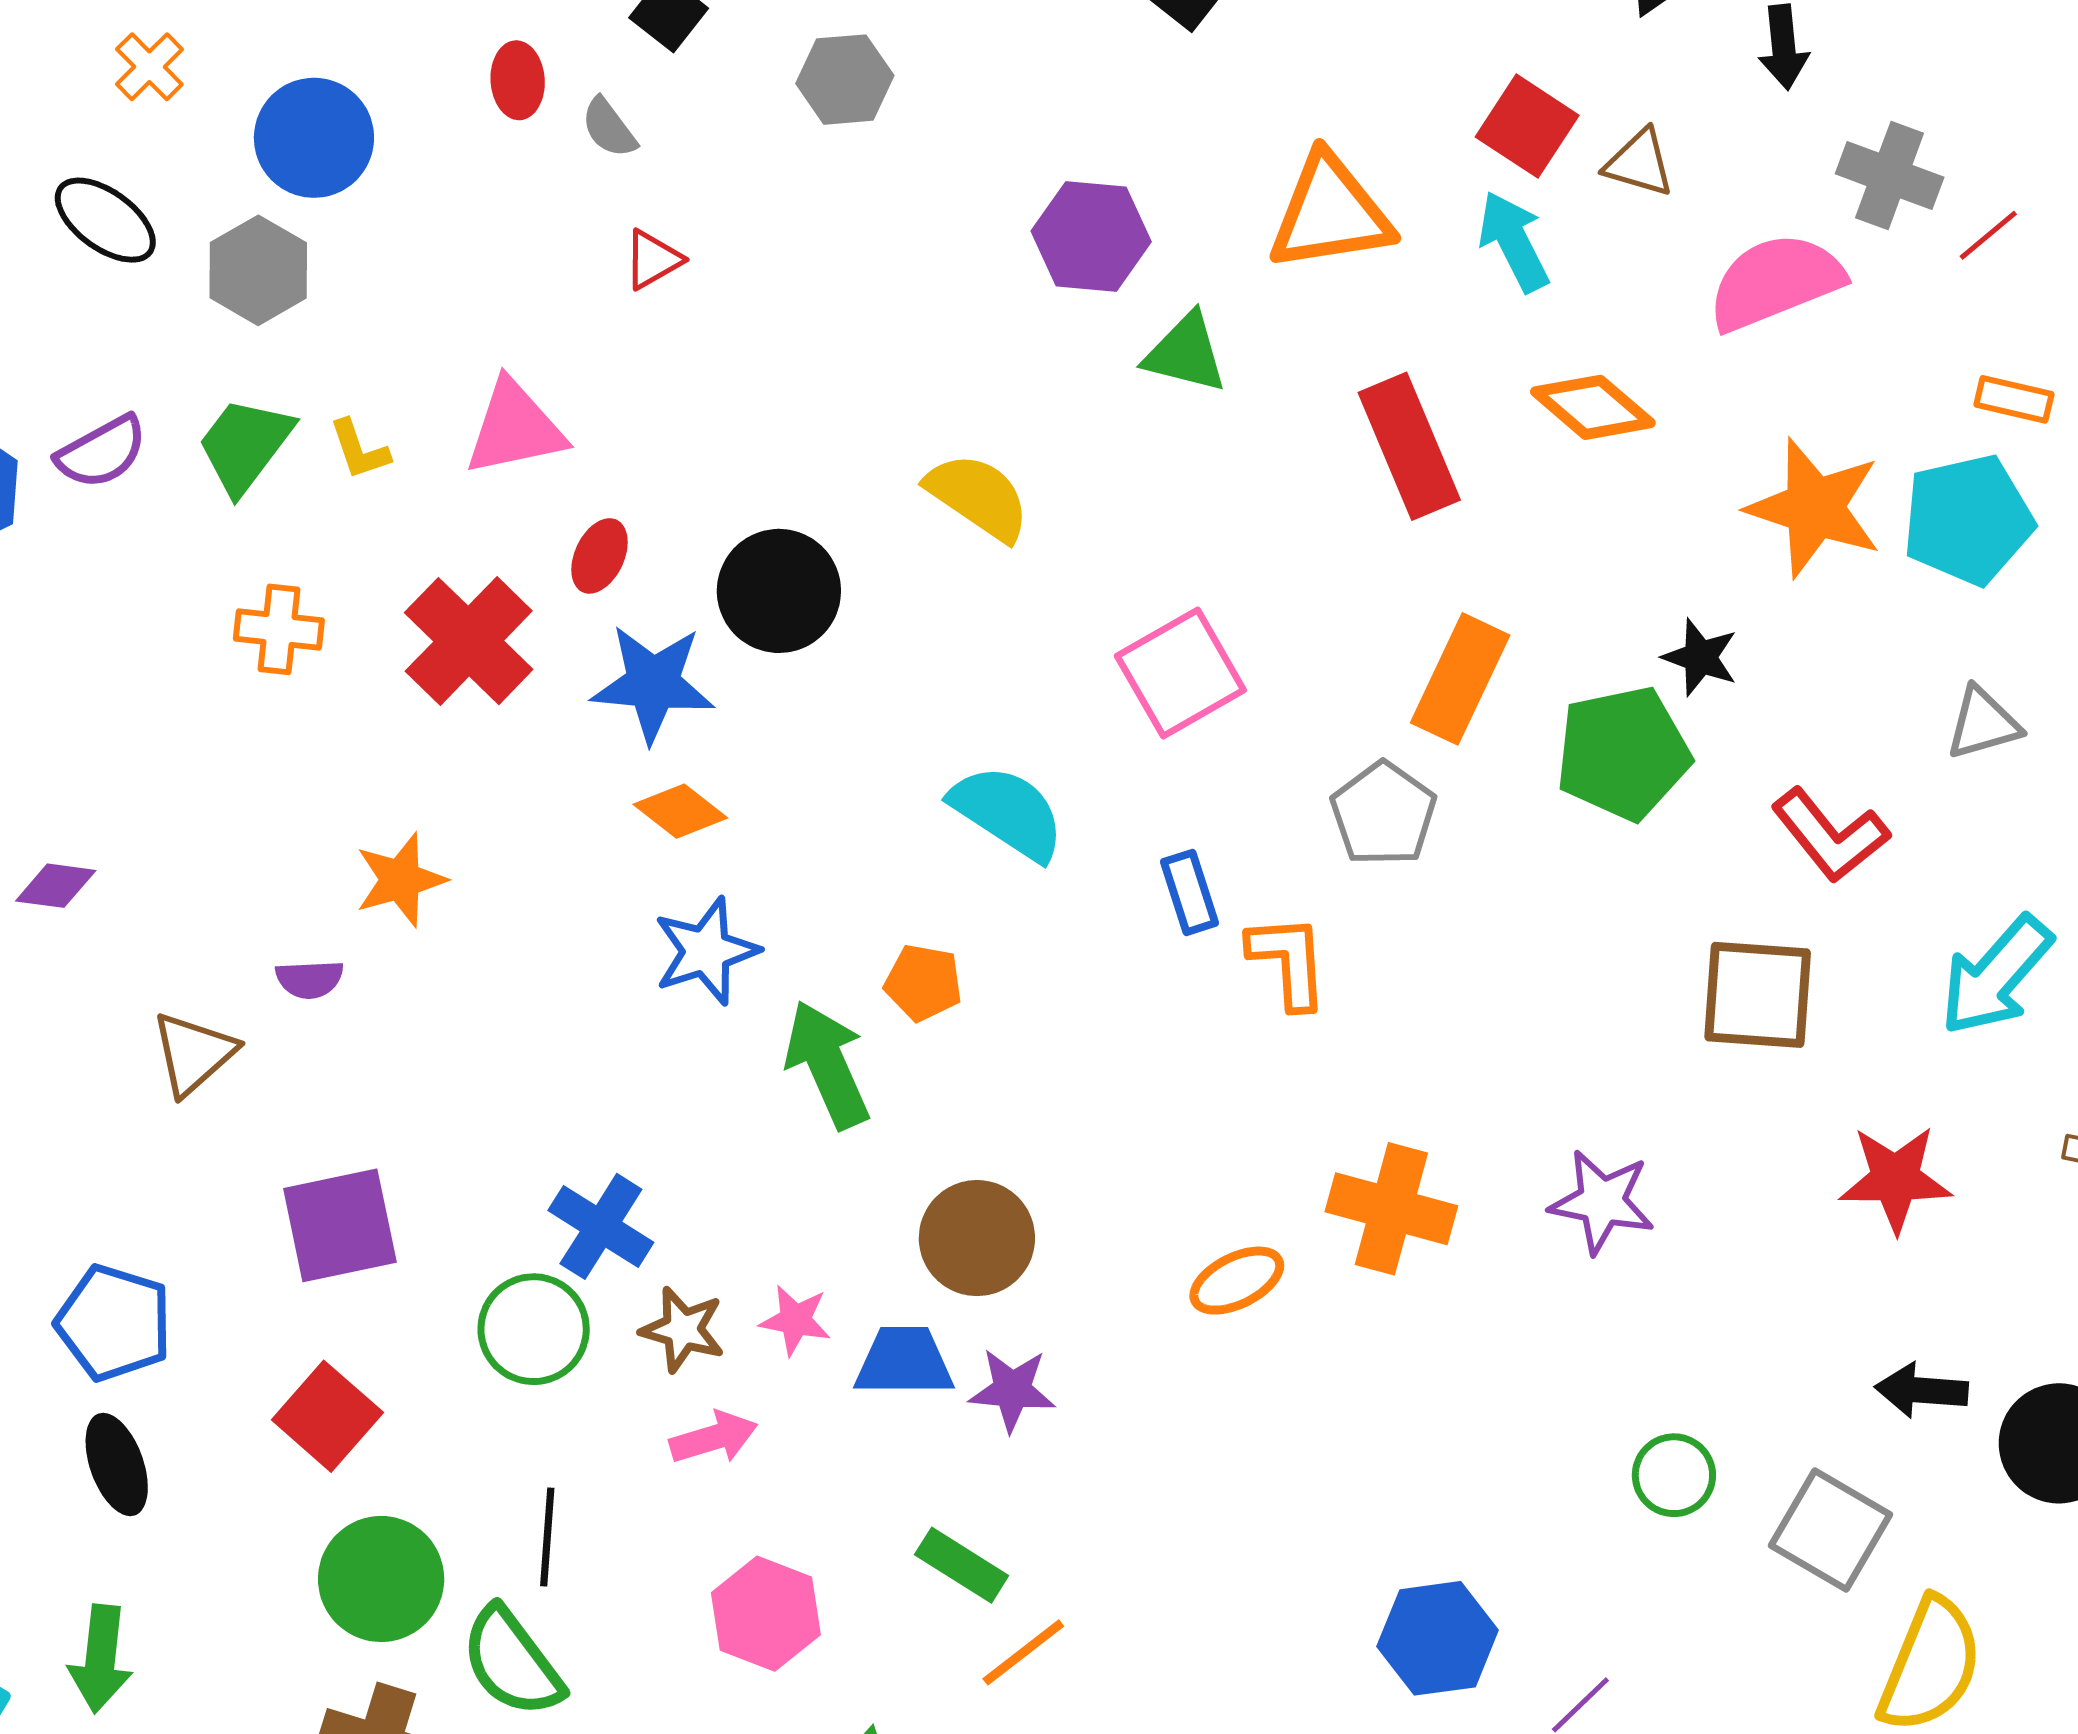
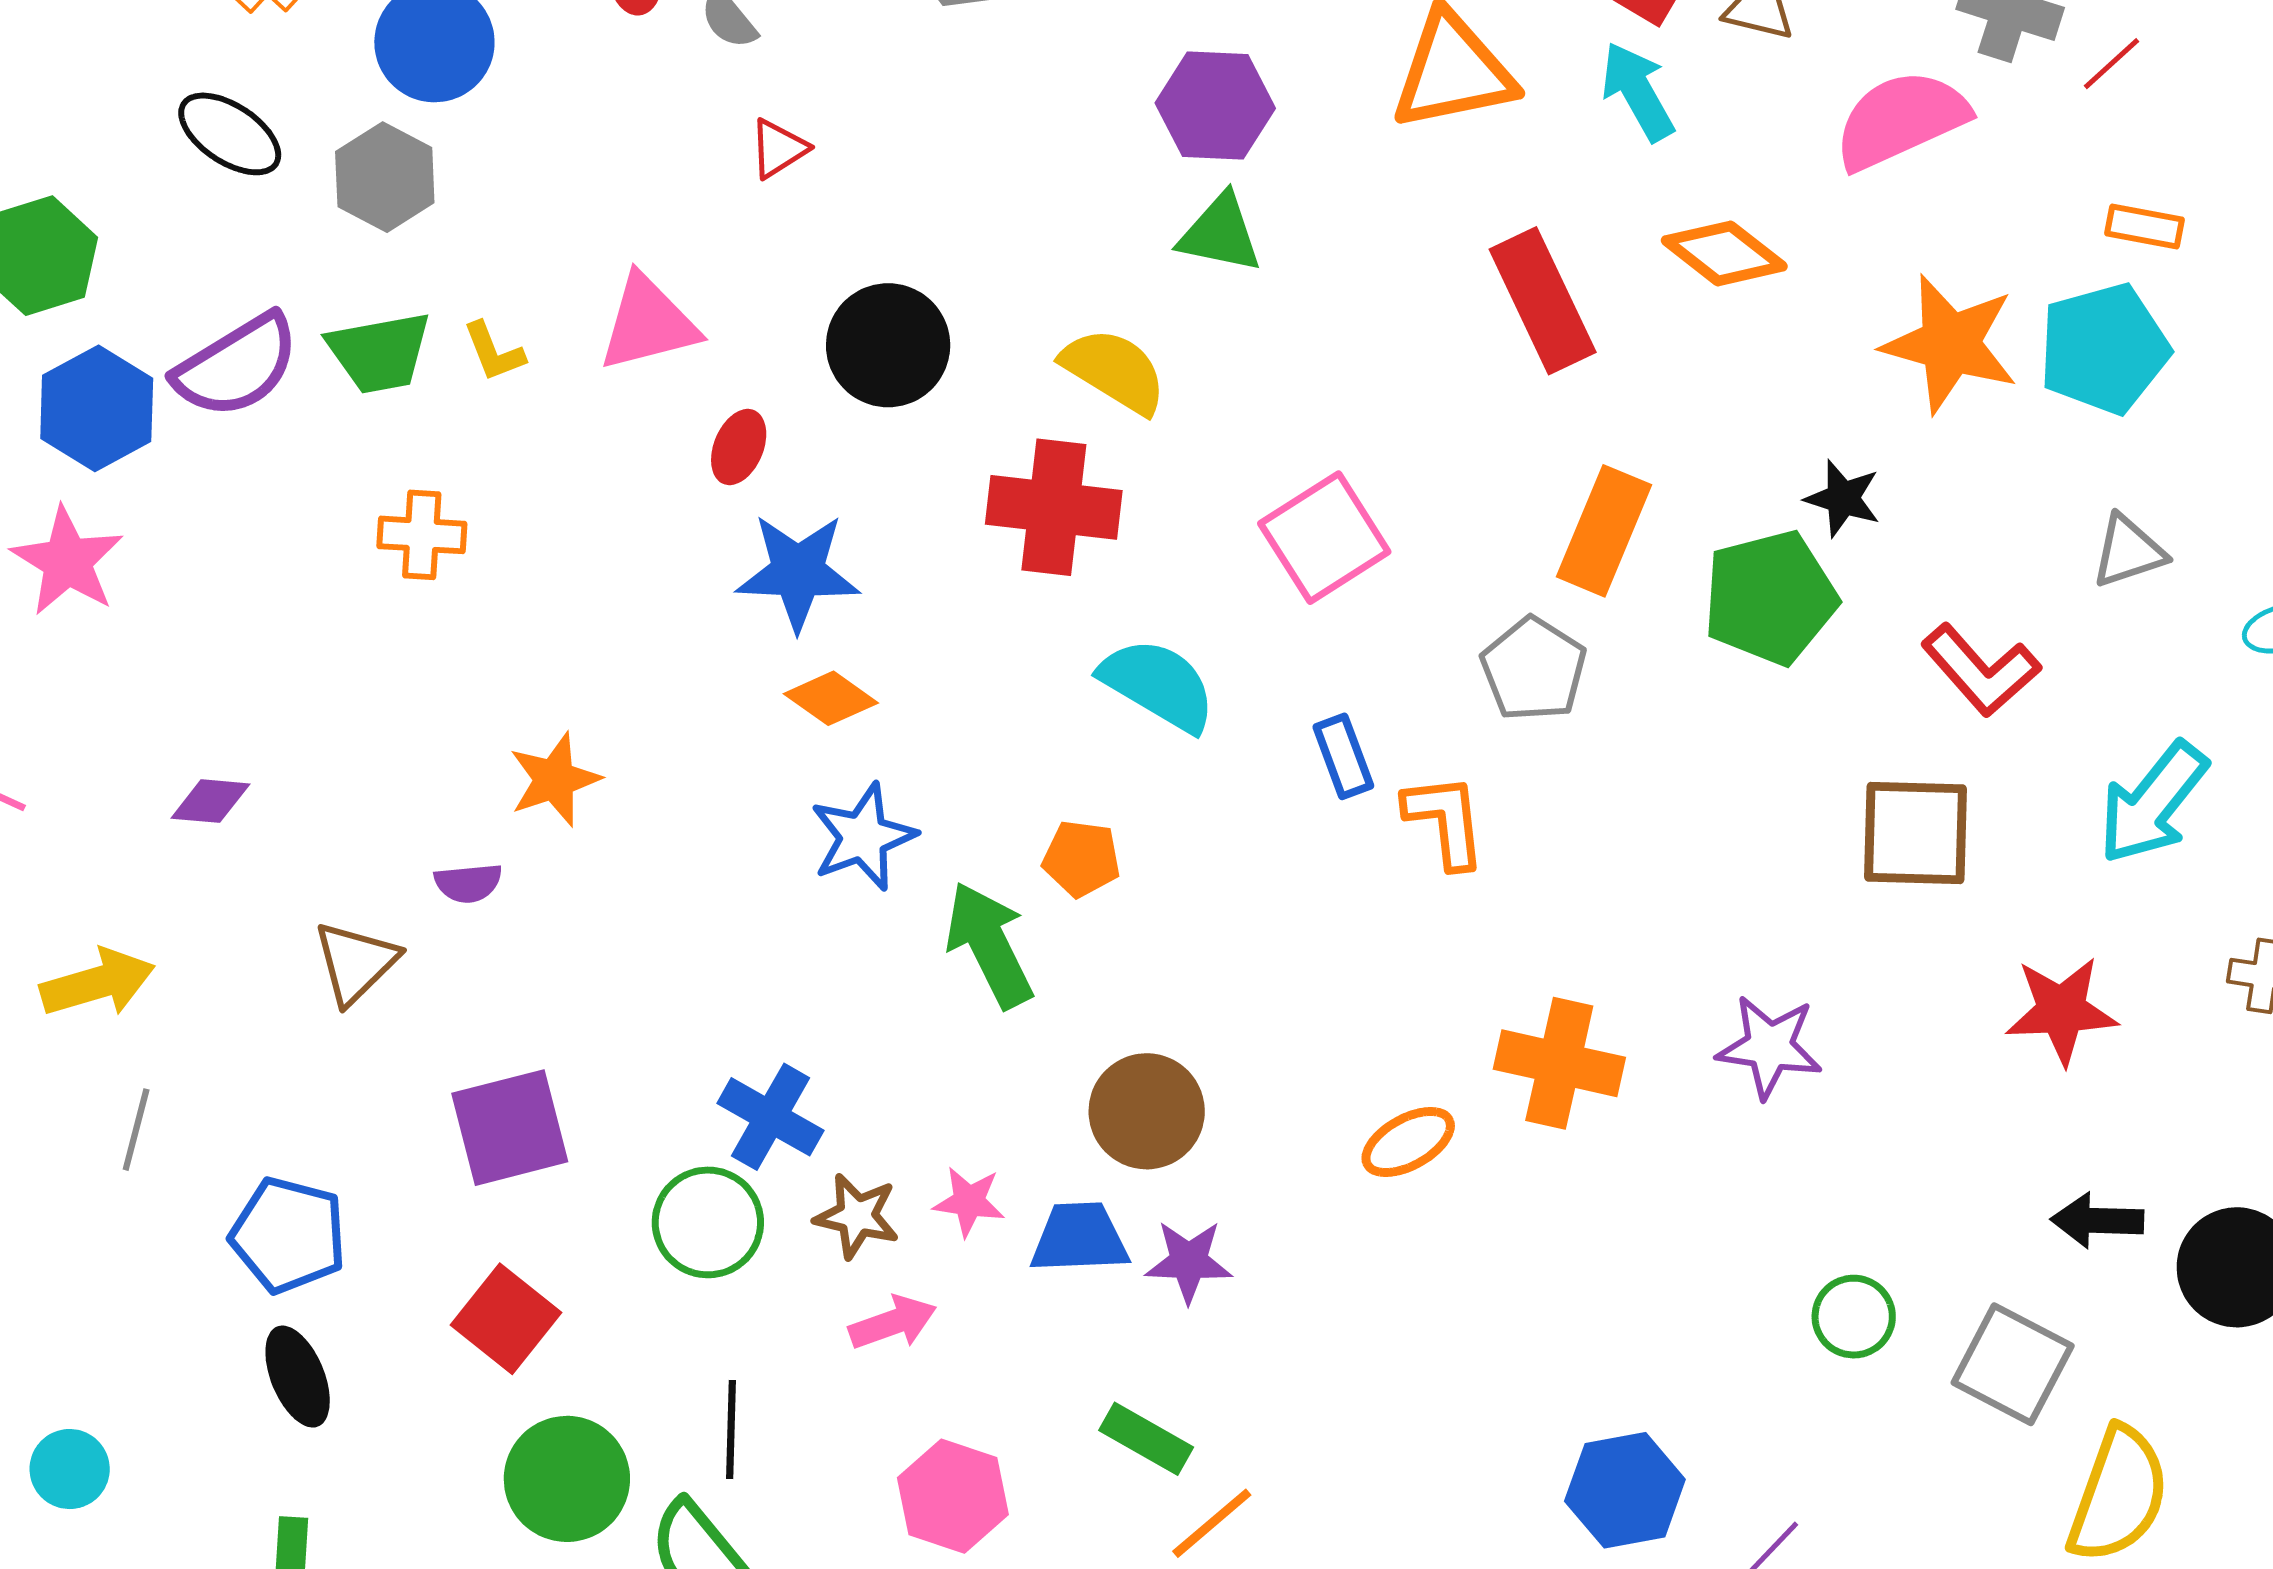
green triangle: (1186, 353) -> (1220, 233), moved
green trapezoid: (245, 445) -> (379, 352), turned -135
purple semicircle: (102, 452) -> (237, 366), size x1.4
black circle: (779, 591) -> (888, 345), moved
red cross: (469, 641) -> (1054, 507), moved, turned -35

